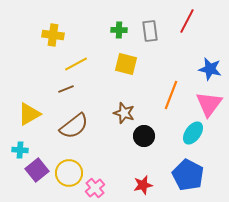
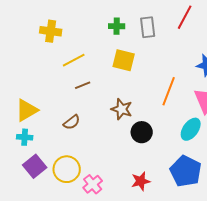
brown line: (66, 89) -> (83, 85), moved
brown semicircle: (74, 126) -> (72, 122), size x0.6
cyan cross: (20, 150) -> (25, 137), moved

